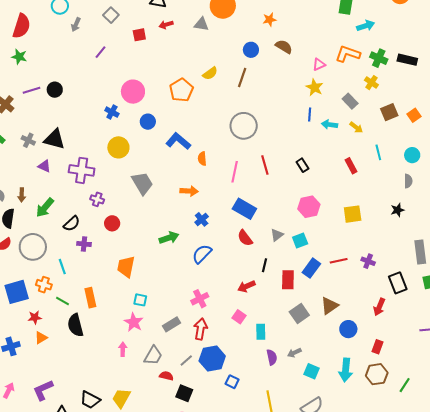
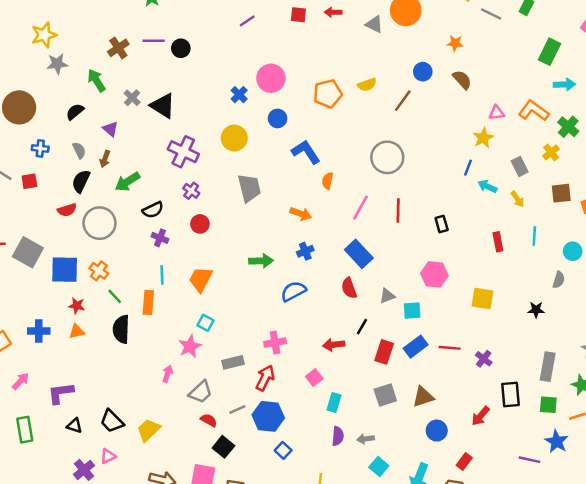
purple triangle: (44, 166) -> (110, 129), moved
cyan line: (62, 267) -> (162, 275), moved

